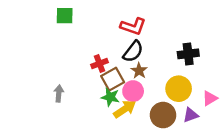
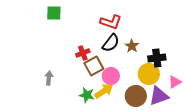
black cross: (188, 54) -> (157, 58), moved
brown star: (139, 71) -> (132, 46), moved
green star: (110, 97) -> (87, 95), moved
purple triangle: (191, 115) -> (159, 96), size x1.5

